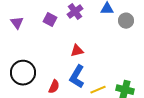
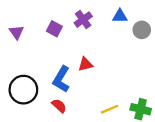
blue L-shape: (77, 77) -> (61, 79), moved
red semicircle: (54, 87) -> (59, 106), turned -72

